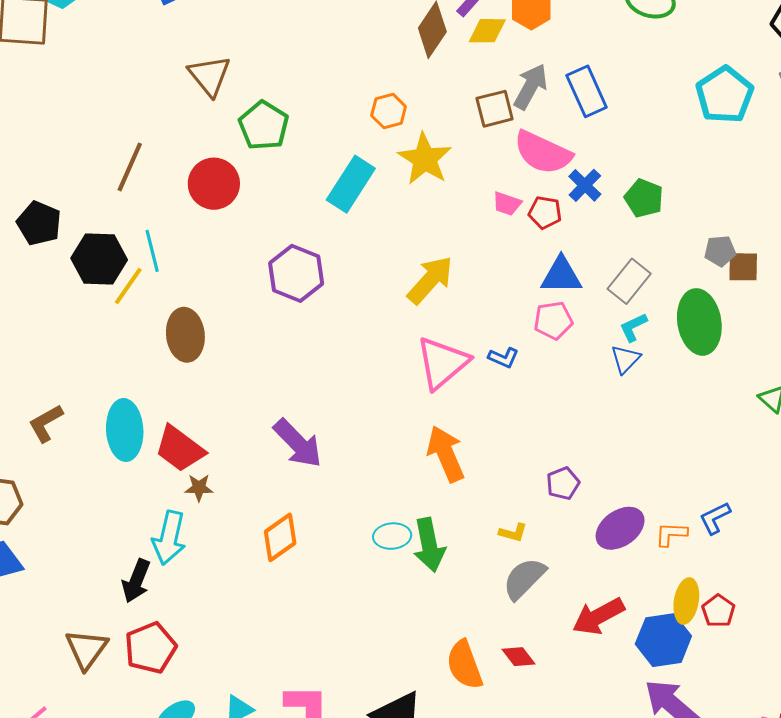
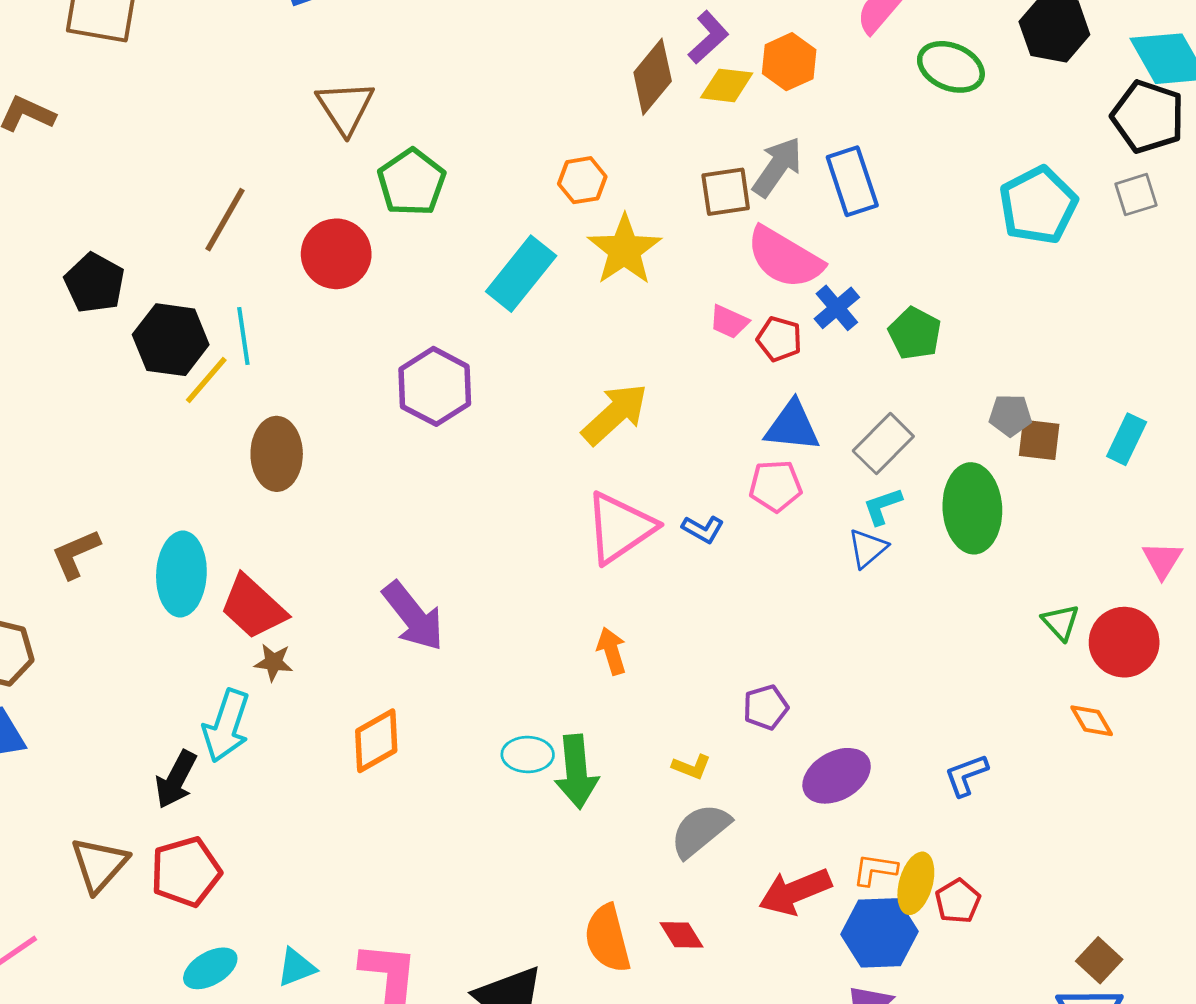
orange arrow: (446, 454) -> (612, 651), size x0.6
orange L-shape: (671, 534) -> (875, 870), moved

